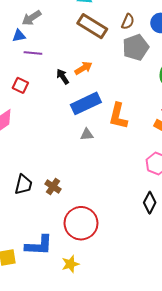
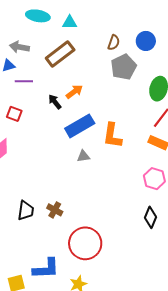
gray arrow: (32, 18) -> (19, 47), turned 48
brown rectangle: (92, 26) -> (60, 54), moved, turned -64

